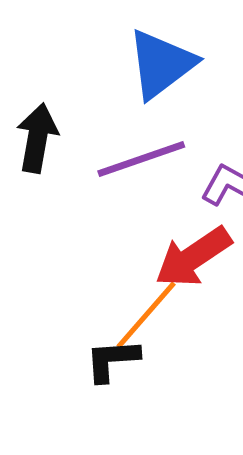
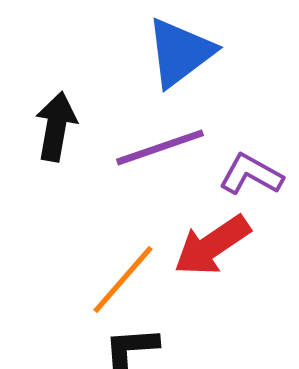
orange line: (146, 315) -> (123, 279), moved

